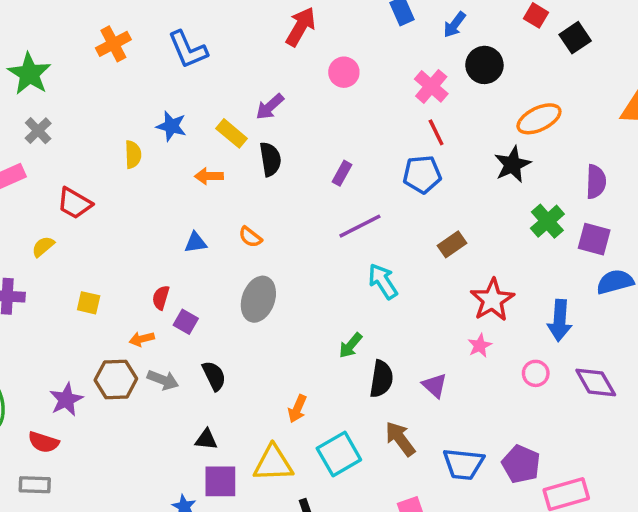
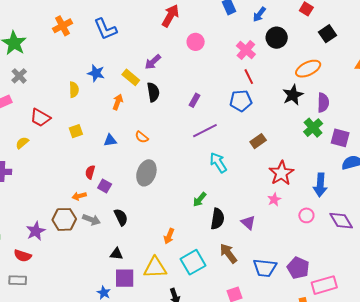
black square: (575, 38) -> (327, 34), moved
orange arrow: (209, 176) -> (118, 102), turned 112
purple semicircle: (596, 182) -> (323, 103), moved
yellow square: (89, 303) -> (76, 131), moved, turned -32

